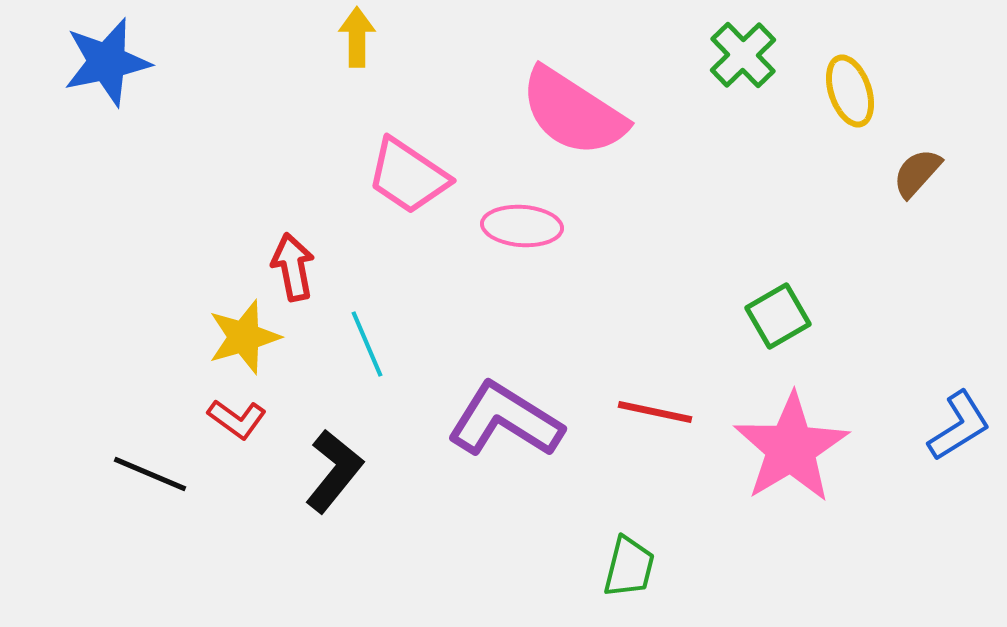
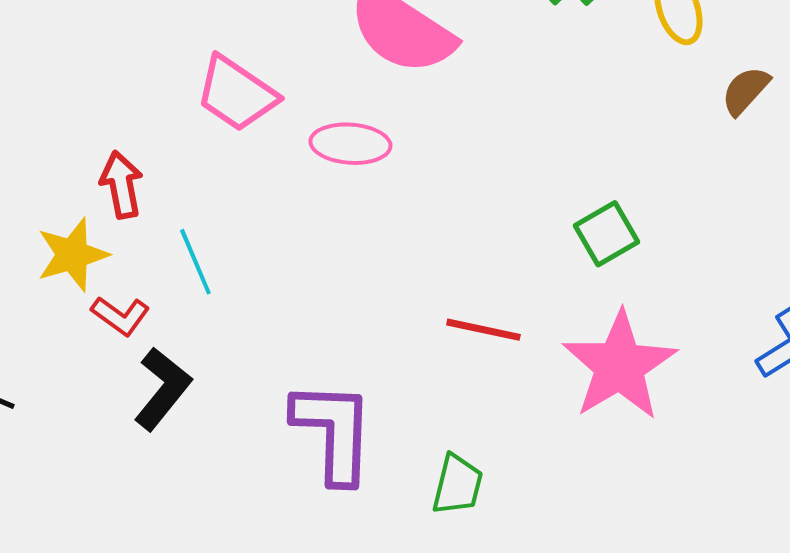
red L-shape: (237, 419) -> (120, 316), moved
purple L-shape: (505, 420) -> (333, 432), moved, turned 60

